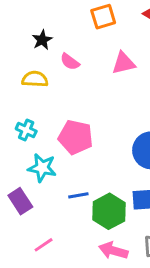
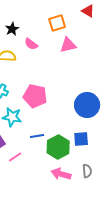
orange square: (103, 17) -> (57, 23), moved
pink line: (44, 245) -> (15, 157), moved

